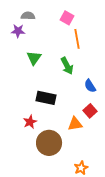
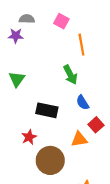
pink square: (67, 18) -> (61, 21), moved
green triangle: (34, 58) -> (17, 79), moved
blue semicircle: (90, 86) -> (83, 103), moved

